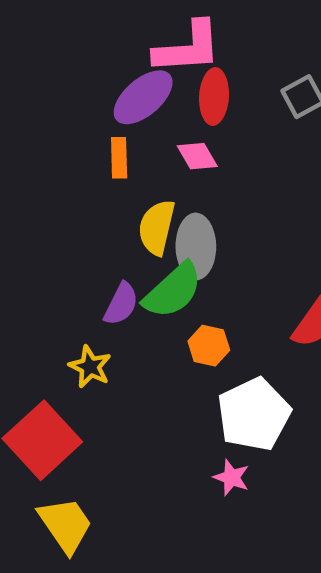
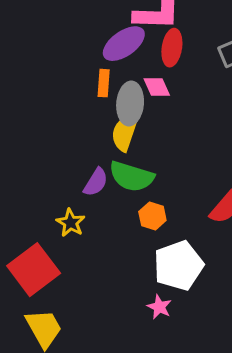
gray ellipse: (196, 246) -> (130, 103), moved
green semicircle: (173, 291) -> (132, 176), turned 54

